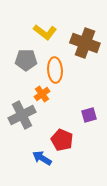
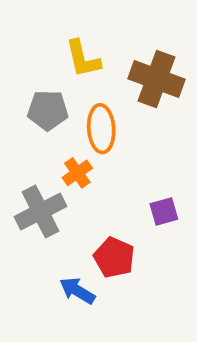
yellow L-shape: (45, 32) -> (83, 59), turned 40

